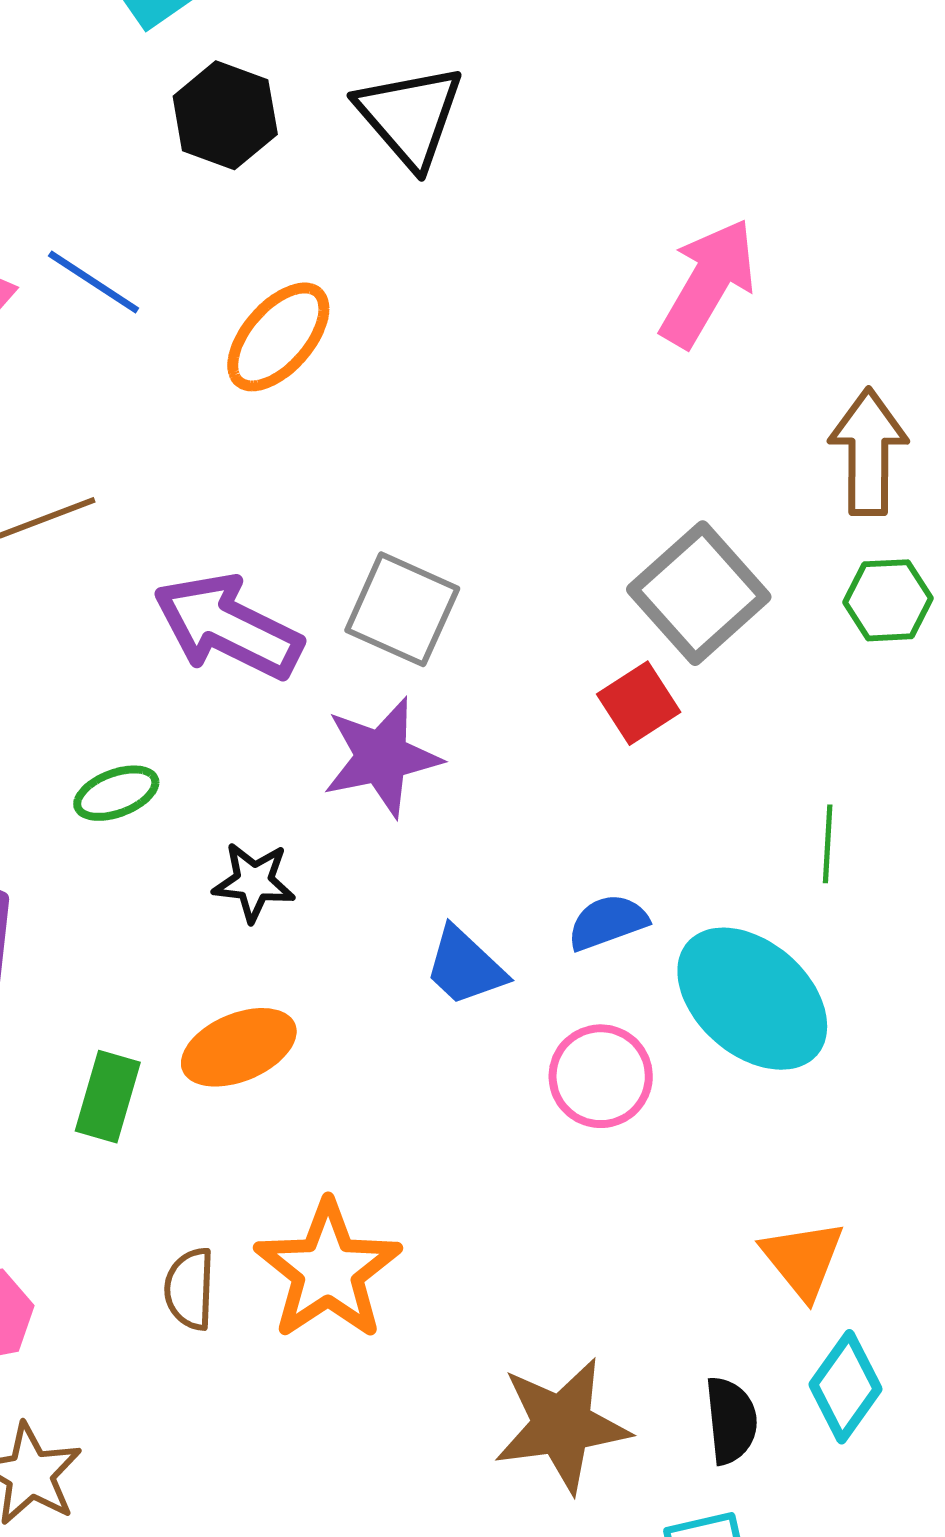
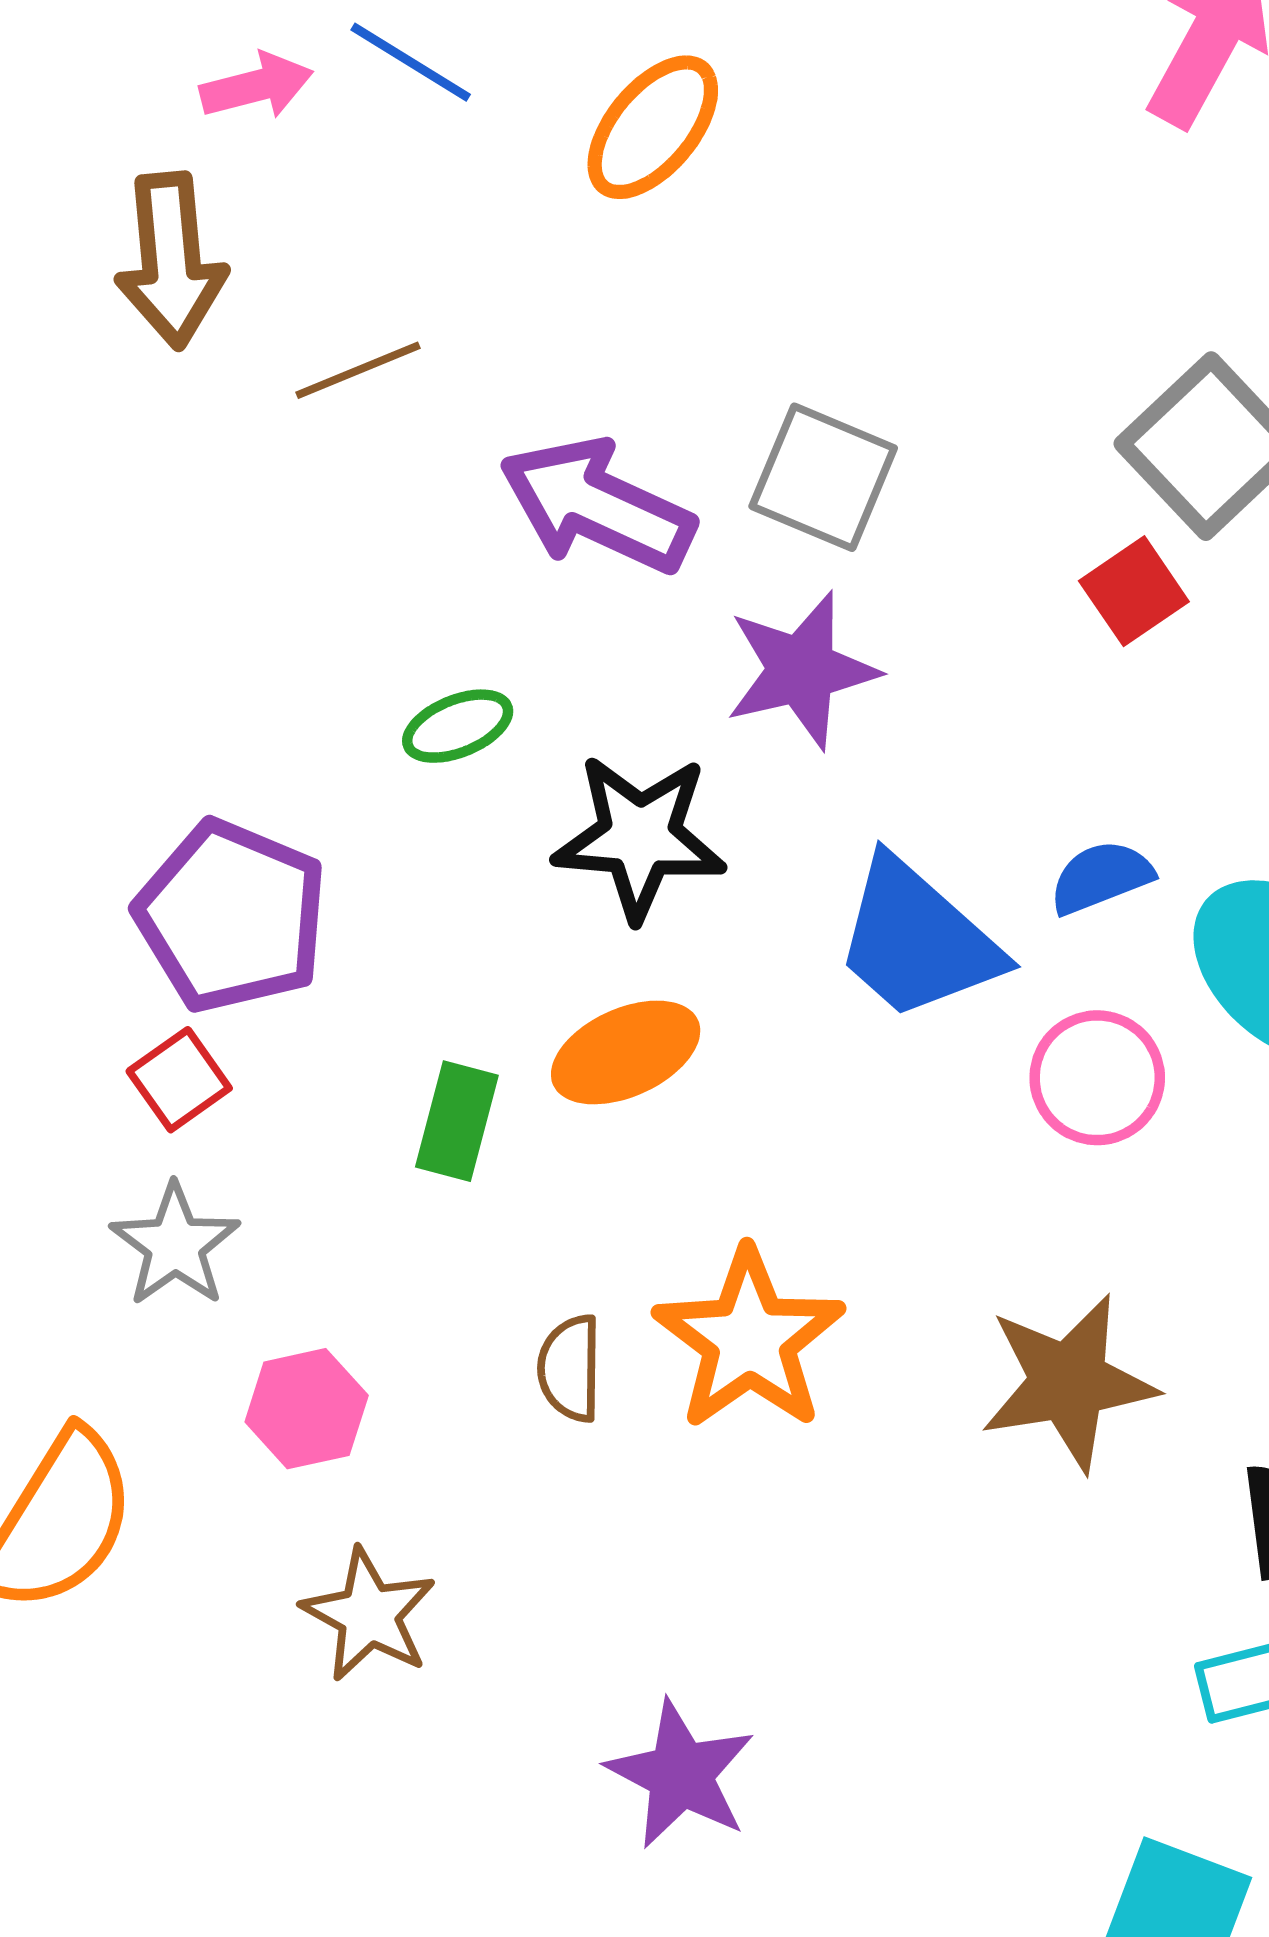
black star: (254, 882) -> (640, 837), size x1.6
blue trapezoid: (465, 966) -> (917, 940), size x1.6
brown star: (562, 1425) -> (1068, 1382), moved

